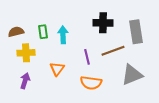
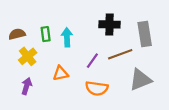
yellow cross: (26, 53) -> (28, 56), turned -36
purple line: (87, 57) -> (92, 61), turned 49
orange triangle: (57, 69) -> (61, 73), turned 42

